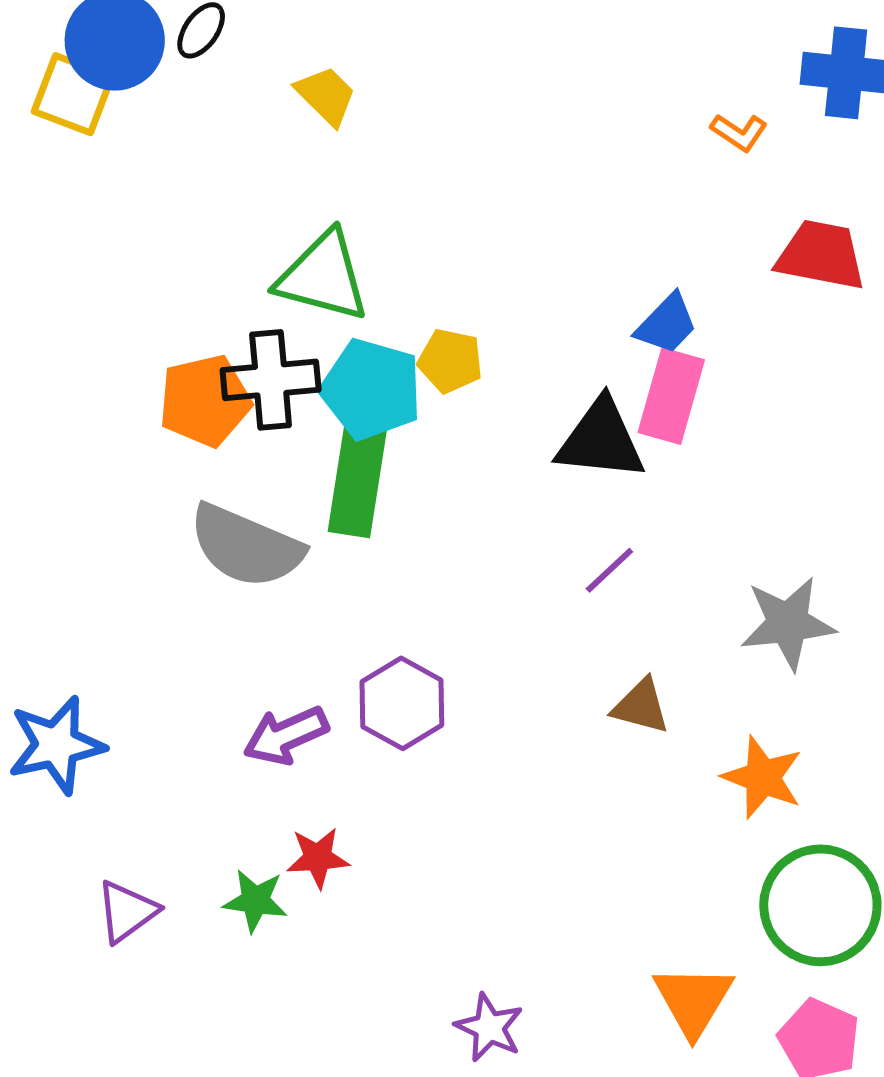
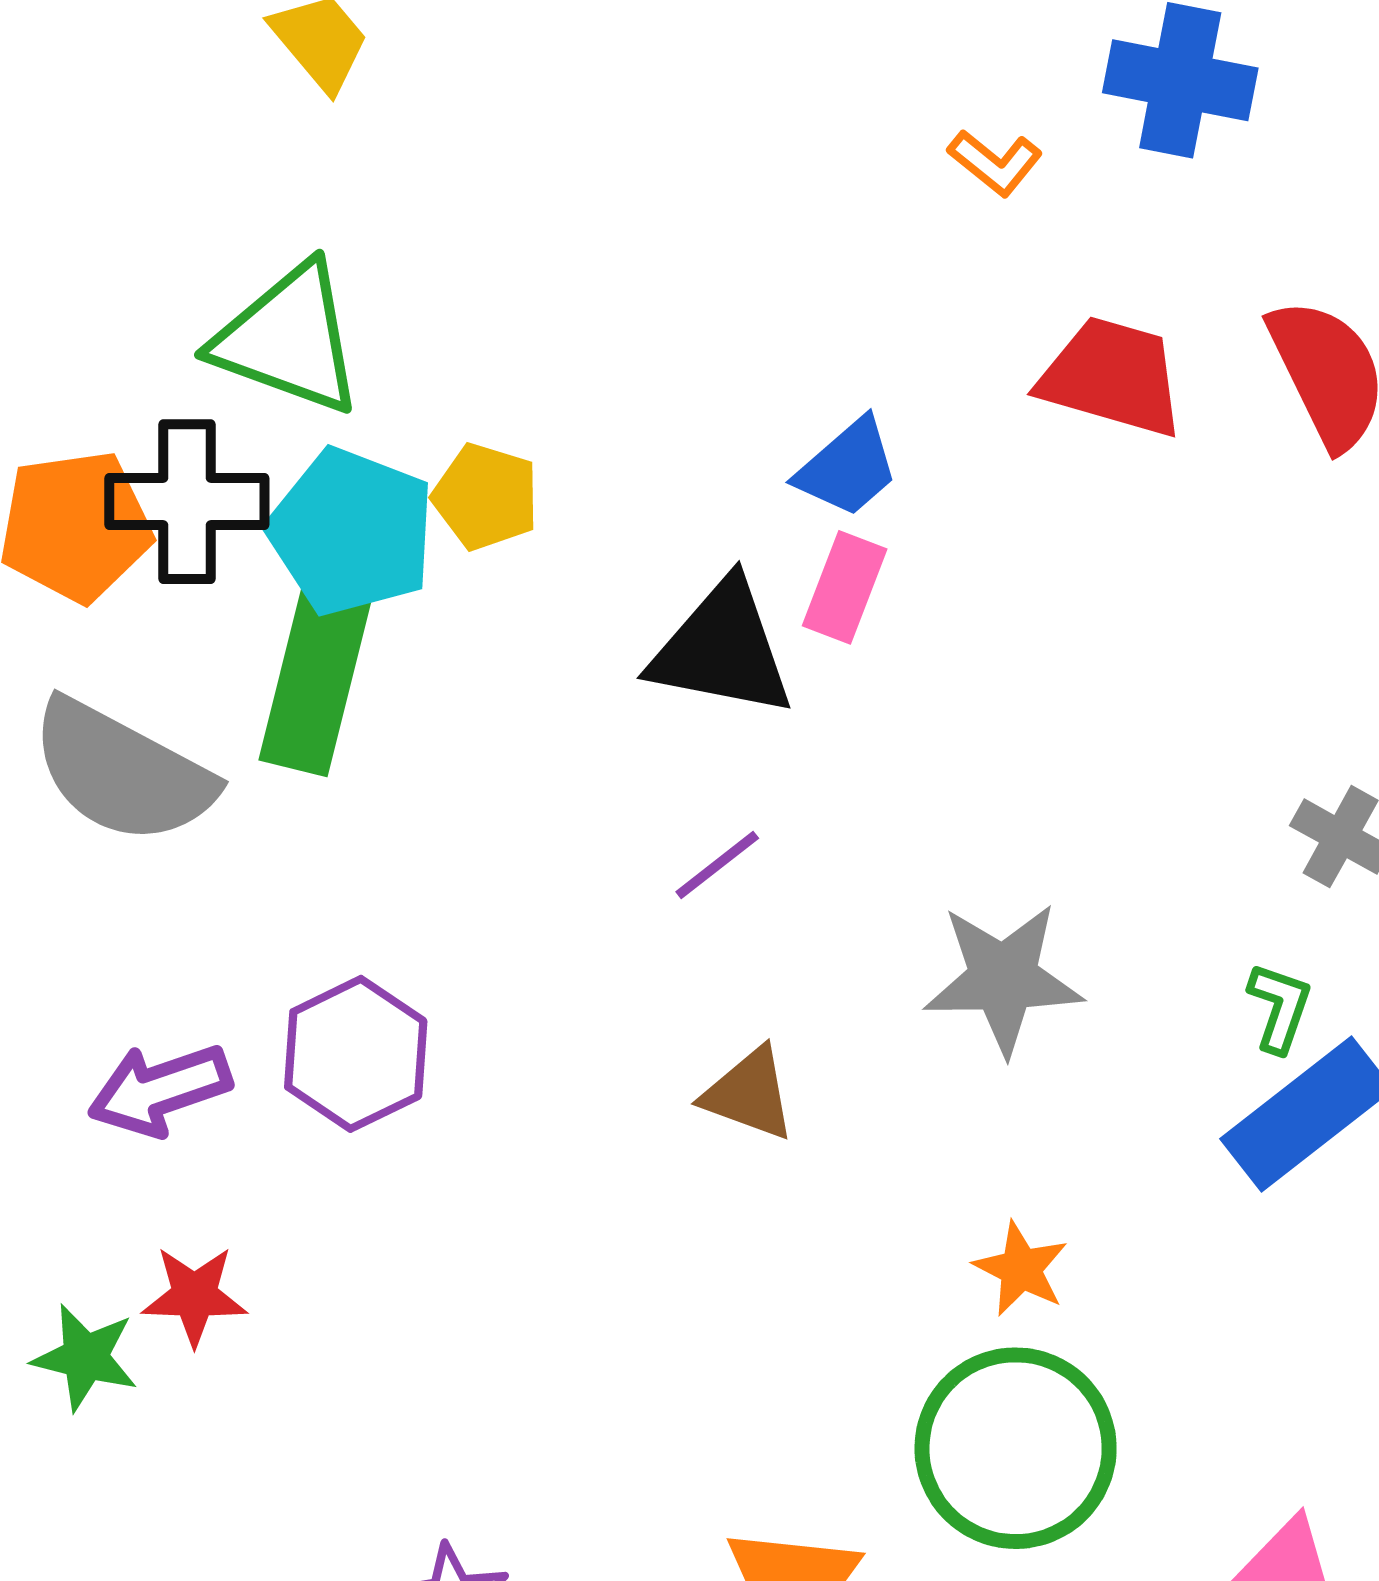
pink rectangle: (671, 396) -> (845, 587), size x0.7
orange star: (763, 777) -> (1021, 1269), moved, size x0.7

